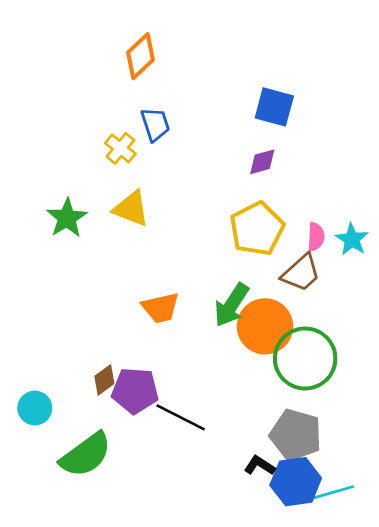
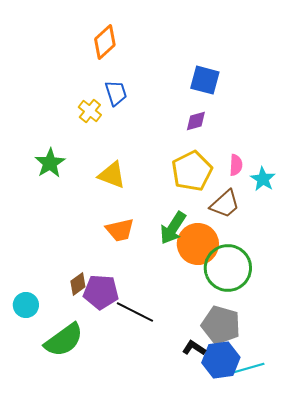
yellow triangle: (131, 209) -> (112, 175), moved
pink semicircle: (316, 237) -> (236, 165), moved

